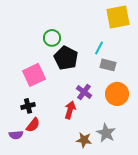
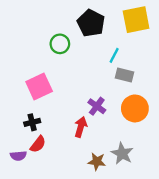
black pentagon: (66, 58) -> (91, 23), moved

